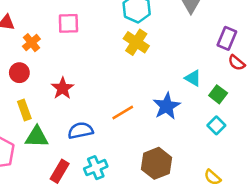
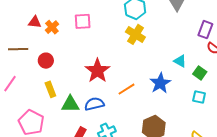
orange cross: (31, 43) -> (52, 27), moved
red star: (63, 88) -> (97, 71), moved, size x1.4
cyan square: (216, 125) -> (199, 97), turned -32
green triangle: (37, 137) -> (70, 104), moved

